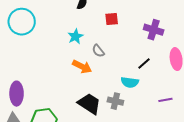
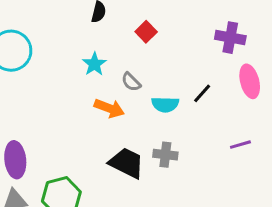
red square: (112, 19) -> (146, 32), turned -32
purple cross: (154, 30) -> (230, 38), moved
cyan semicircle: (130, 82) -> (165, 105), moved

